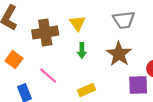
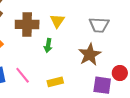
green arrow: (82, 50) -> (48, 45), moved
pink line: (48, 76) -> (23, 75), moved

